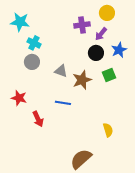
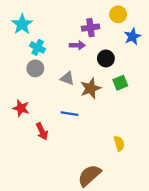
cyan star: (20, 22) -> (22, 24), turned 30
purple arrow: (101, 34) -> (77, 45), moved, turned -128
blue star: (119, 50) -> (132, 36), moved

